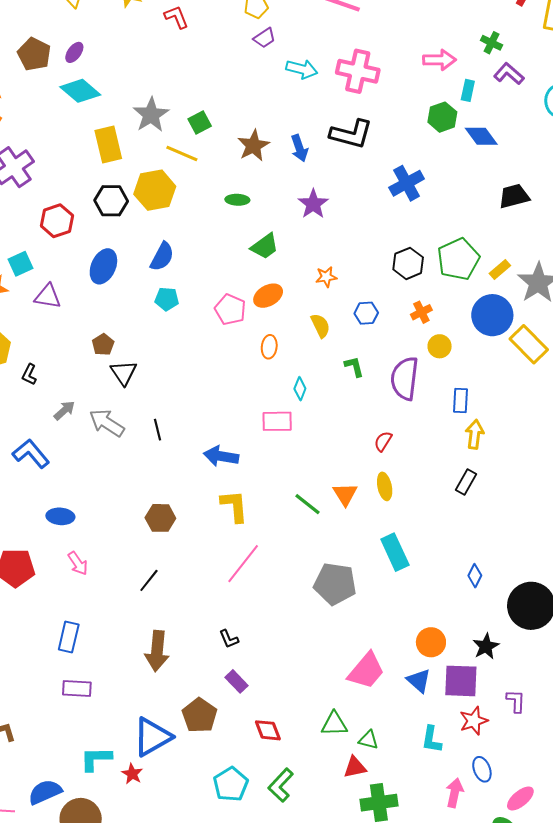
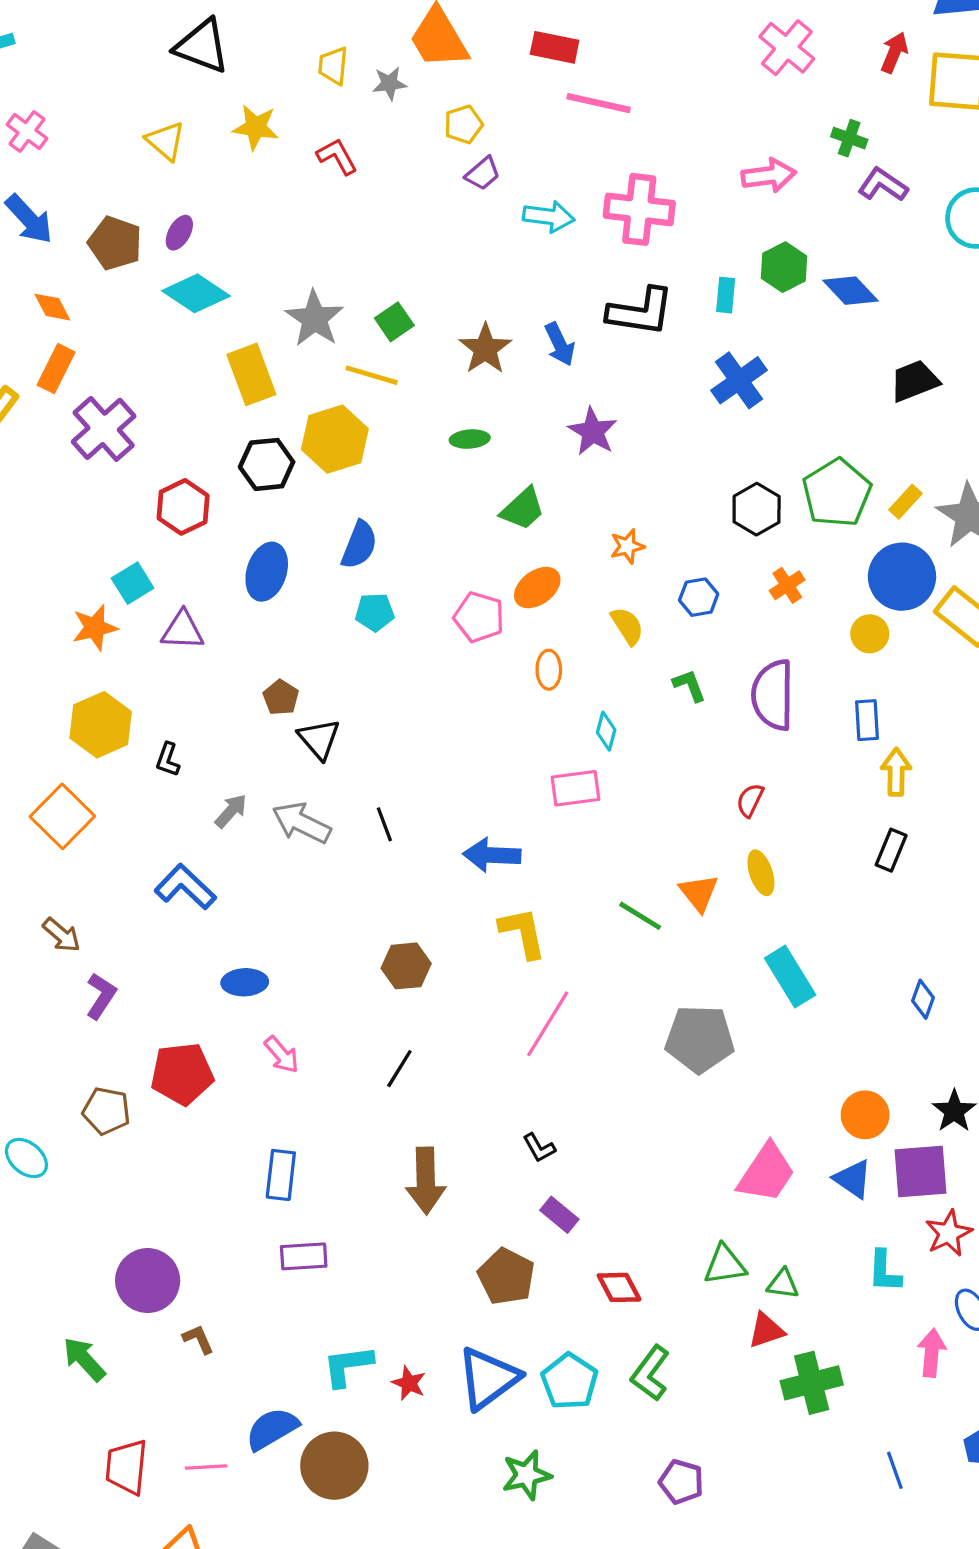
cyan rectangle: (468, 90) -> (726, 295), moved
yellow circle: (440, 346) -> (870, 634), moved
blue triangle: (152, 737) -> (488, 1378), moved

